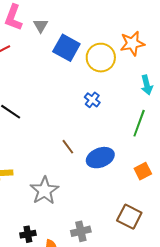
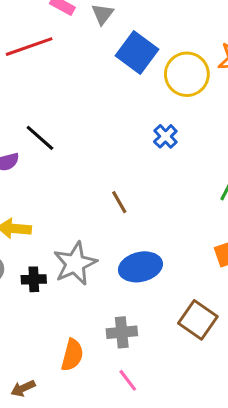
blue ellipse: (100, 158) -> (140, 267), moved
black cross: (28, 234) -> (34, 279), moved

